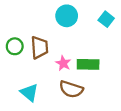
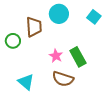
brown trapezoid: (40, 47) -> (34, 27), moved
green rectangle: (88, 64) -> (78, 57), turned 60

